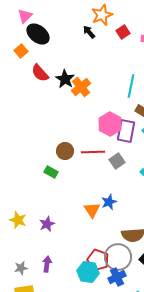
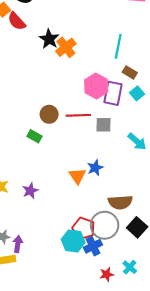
red semicircle: (40, 73) -> (17, 21), moved
gray square: (117, 161) -> (104, 125), turned 35
purple arrow: (47, 264) -> (18, 244), moved
blue cross: (117, 277) -> (93, 246), moved

